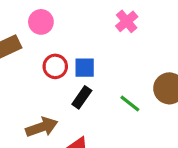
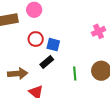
pink cross: (127, 21) -> (99, 31), moved
green line: (130, 103) -> (75, 73), turned 32

